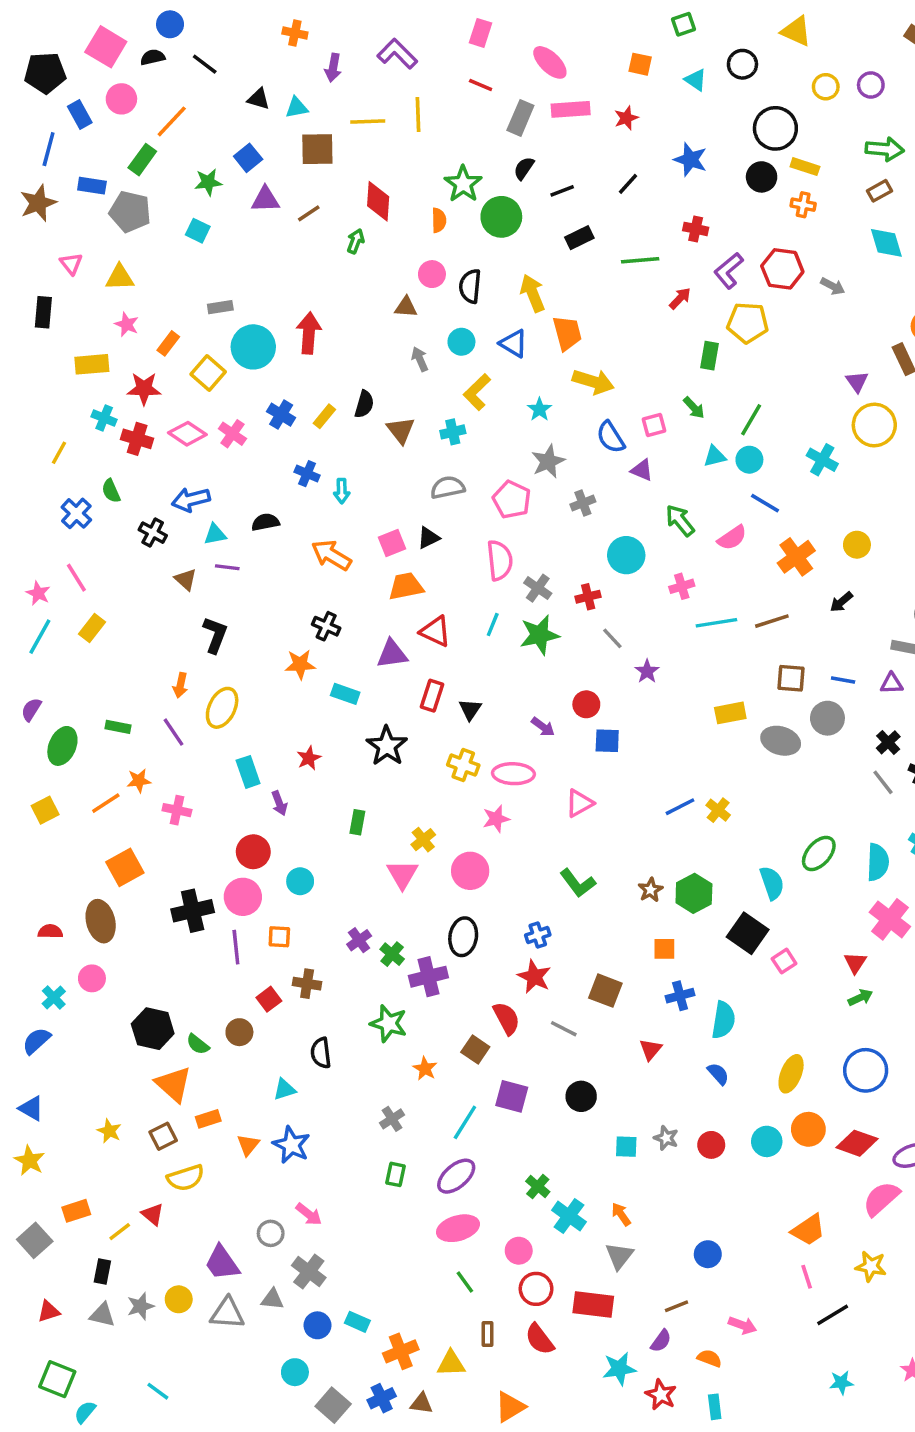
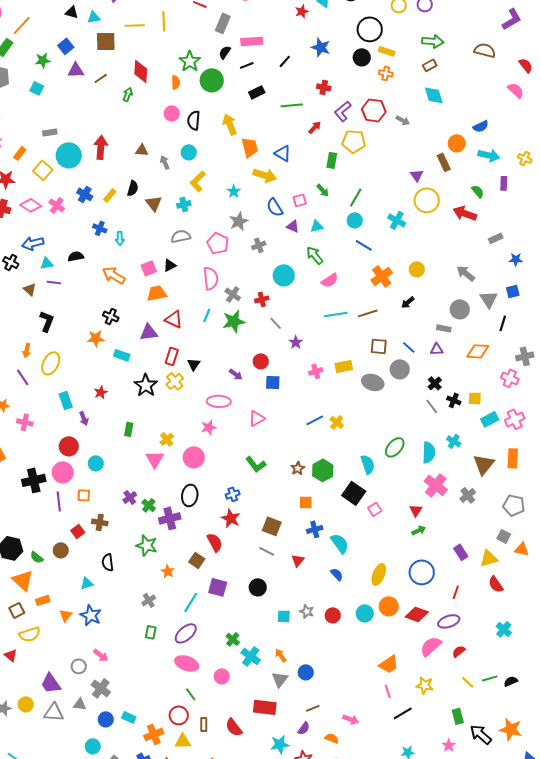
pink rectangle: (571, 109) -> (252, 41), moved
red star: (626, 118) -> (302, 11), moved
brown triangle: (406, 307) -> (142, 150), moved
blue triangle: (513, 343) -> (283, 153), moved
cyan triangle: (715, 456) -> (317, 226), moved
pink semicircle: (732, 538) -> (330, 280), moved
pink cross: (682, 586) -> (316, 371), moved
blue line: (843, 680) -> (409, 347), turned 32
yellow cross: (463, 765) -> (175, 381), moved, turned 30
cyan semicircle: (723, 1020) -> (340, 543), turned -45
gray line: (564, 1029) -> (267, 551), moved
pink ellipse: (458, 1228) -> (187, 663), turned 35
blue circle: (708, 1254) -> (306, 672), moved
red circle: (536, 1289) -> (179, 715), moved

